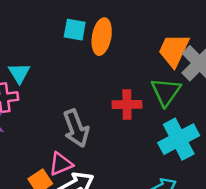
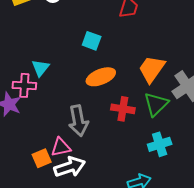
orange ellipse: (102, 37) -> (101, 77), moved, turned 48
orange trapezoid: (174, 50) -> (152, 69), moved
cyan cross: (179, 139) -> (160, 144), size x0.7

